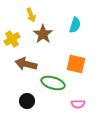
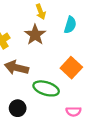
yellow arrow: (31, 15) -> (41, 12), moved
orange square: (76, 64) -> (71, 68), turned 30

